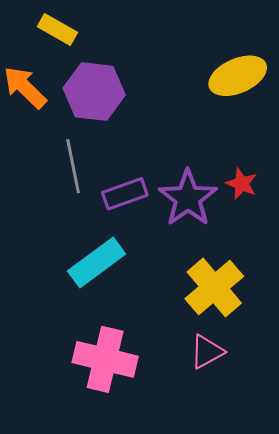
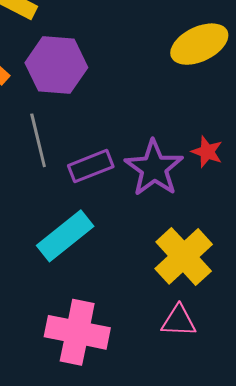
pink triangle: (207, 352) -> (179, 321), turned 33

